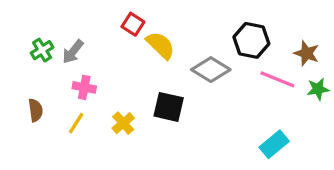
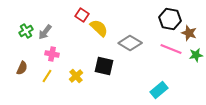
black hexagon: (251, 40) -> (170, 19), moved
brown semicircle: (36, 110) -> (22, 68), turned 32
cyan rectangle: (274, 144) -> (159, 90), moved

